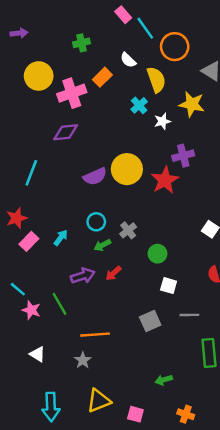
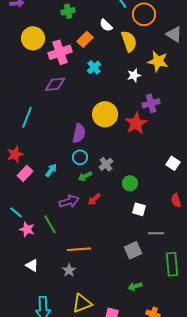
cyan cross: (139, 105) -> (94, 67), moved
purple semicircle: (95, 176) -> (79, 133), moved, turned -54
gray square: (150, 321) -> (133, 250), moved

